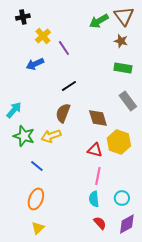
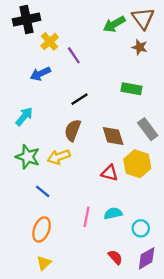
black cross: (23, 17) -> (27, 20), size x1.6
green rectangle: (123, 68) -> (132, 89), moved
gray rectangle: (128, 101) -> (148, 129), moved
cyan arrow: (14, 110) -> (24, 116), moved
pink line: (98, 176) -> (87, 217), moved
cyan semicircle: (94, 199) -> (113, 213), moved, turned 84

